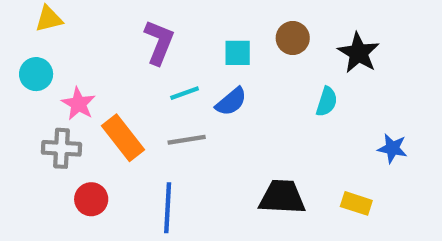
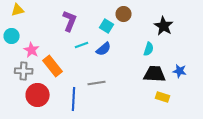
brown circle: (293, 38) -> (124, 14), moved
cyan square: (238, 53) -> (107, 26), turned 32
gray line: (187, 140) -> (97, 83), moved
black trapezoid: (282, 197) -> (155, 74), moved
red circle: (91, 199) -> (38, 95), size x1.5

